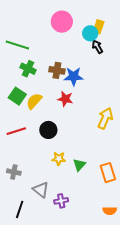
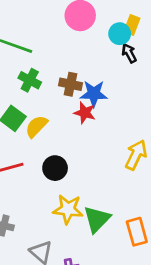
red star: (65, 99) -> (85, 113), moved
yellow star: (59, 159) -> (68, 209), size x1.5
green triangle: (79, 165) -> (97, 219), size x1.5

